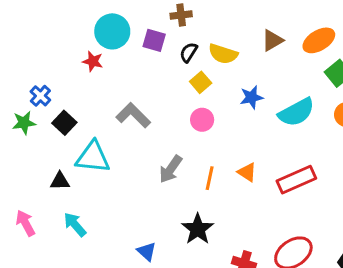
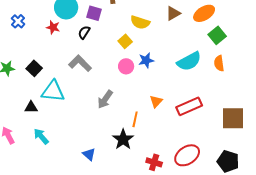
black semicircle: (189, 52) -> (84, 32), moved
blue cross: (40, 96) -> (18, 21), moved
blue star: (251, 97) -> (146, 60), moved
orange triangle: (247, 172) -> (156, 101), turned 40
orange line: (210, 178) -> (135, 119), moved

